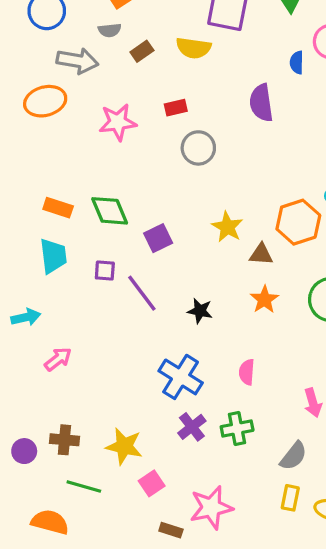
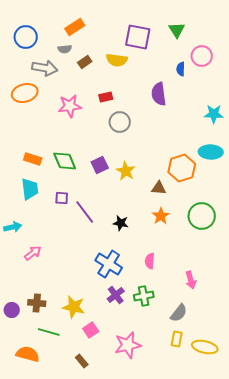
yellow star: (227, 227) -> (126, 171), moved
purple square: (158, 238) -> (100, 165), moved
brown rectangle: (171, 530) -> (82, 361), moved, turned 32

